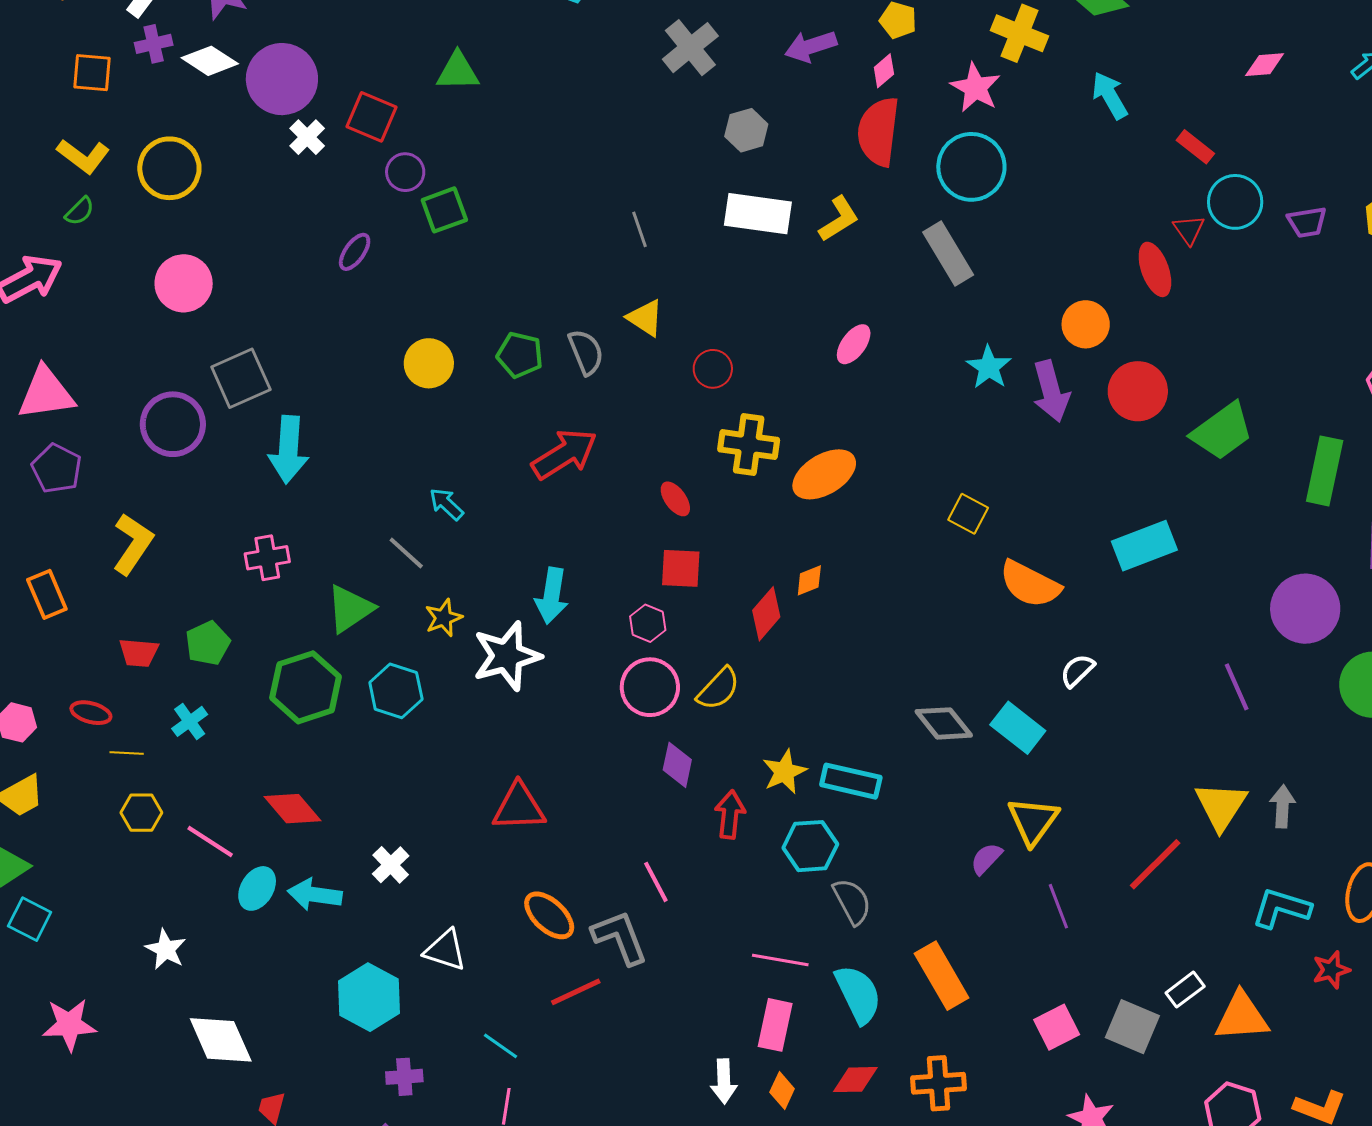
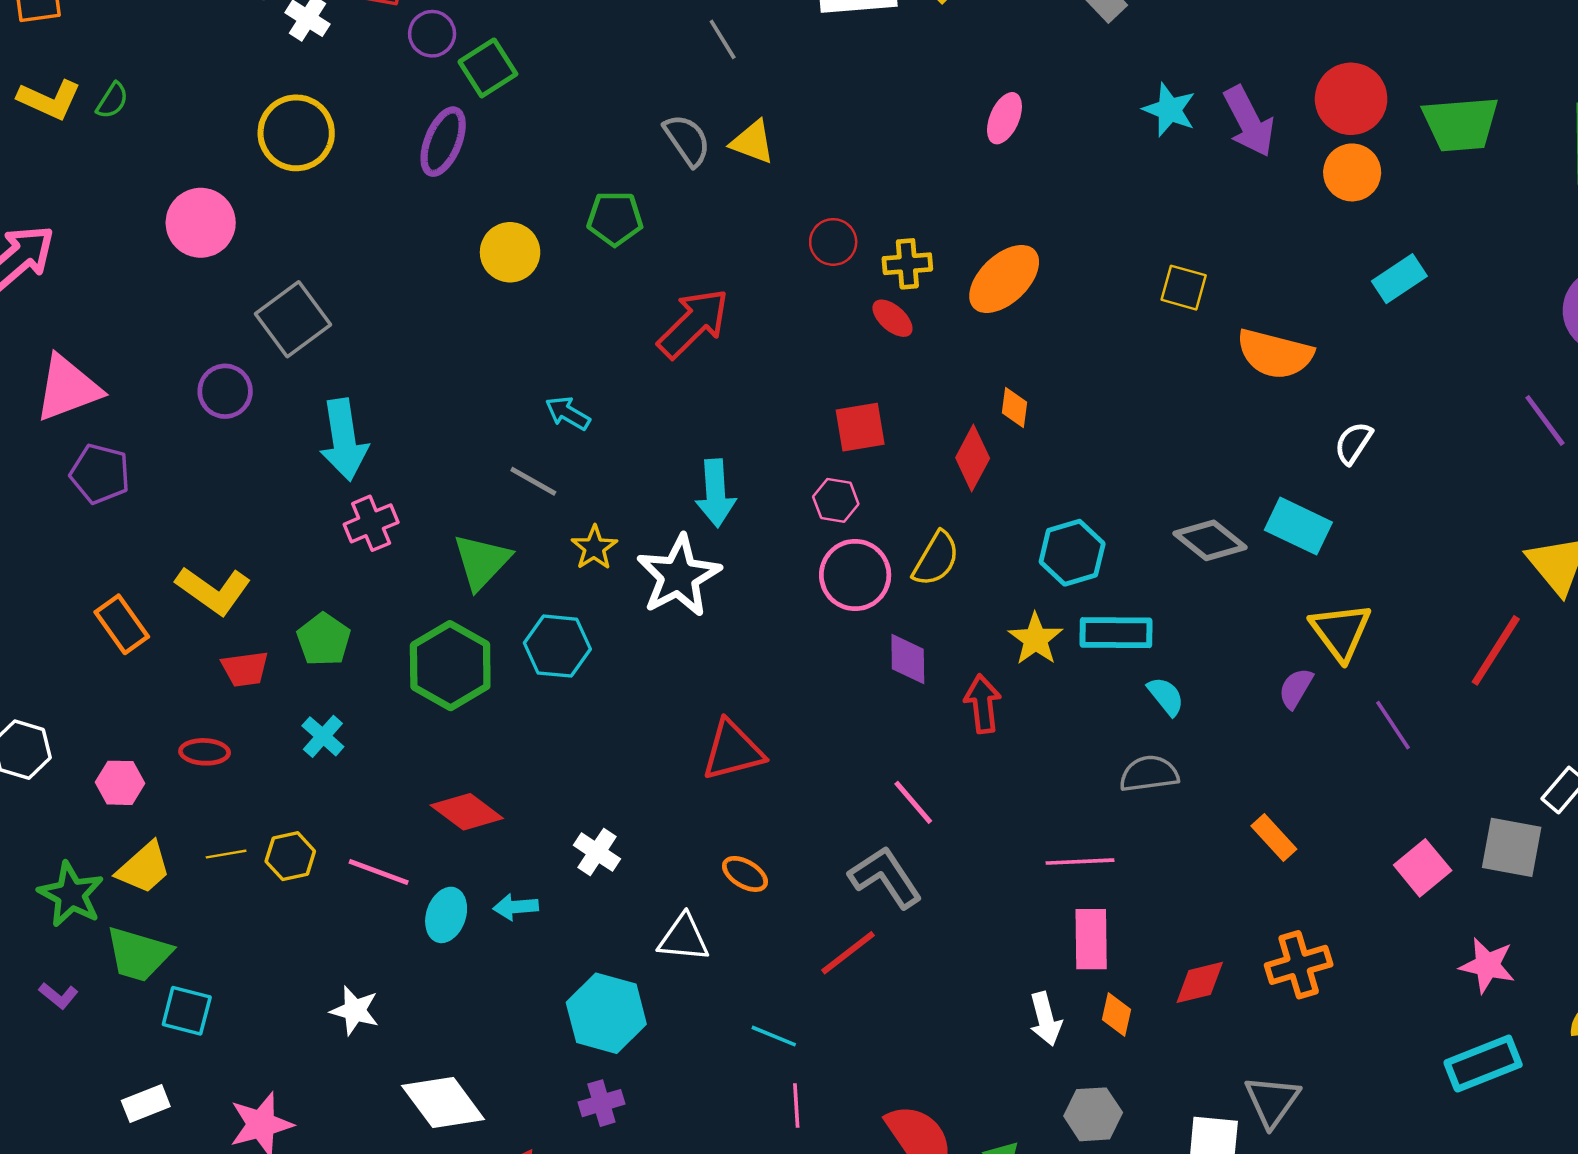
yellow circle: (169, 168) -> (296, 133), moved
green semicircle: (80, 211) -> (112, 101), moved
purple ellipse: (355, 252) -> (443, 142), moved, size x1.4
orange circle: (1086, 324) -> (1352, 172), moved
gray semicircle: (586, 352) -> (687, 140), moved
red circle: (713, 369) -> (833, 242), moved
purple circle: (173, 424) -> (225, 391), size x0.7
green trapezoid: (1222, 431) -> (1461, 124), turned 44
yellow cross: (749, 445) -> (907, 264), size x0.7
cyan arrow: (288, 450) -> (344, 440), moved
red ellipse: (675, 499) -> (892, 318), moved
yellow L-shape: (133, 544) -> (213, 590), moved, turned 104
cyan rectangle: (1144, 546) -> (1399, 279), size x0.7
orange diamond: (809, 580) -> (1014, 407), turned -48
yellow line: (127, 753) -> (226, 854), moved
cyan hexagon: (810, 846) -> (1072, 553), moved
cyan arrow: (315, 895) -> (516, 907), size x0.7
gray semicircle: (852, 901) -> (1149, 774), turned -57
orange ellipse: (549, 915) -> (745, 874), moved, size x0.7
orange rectangle: (942, 976) -> (1274, 837), size x0.6
cyan semicircle: (858, 994) -> (1166, 696), moved, size x0.6
purple cross: (404, 1077) -> (601, 1103), moved

